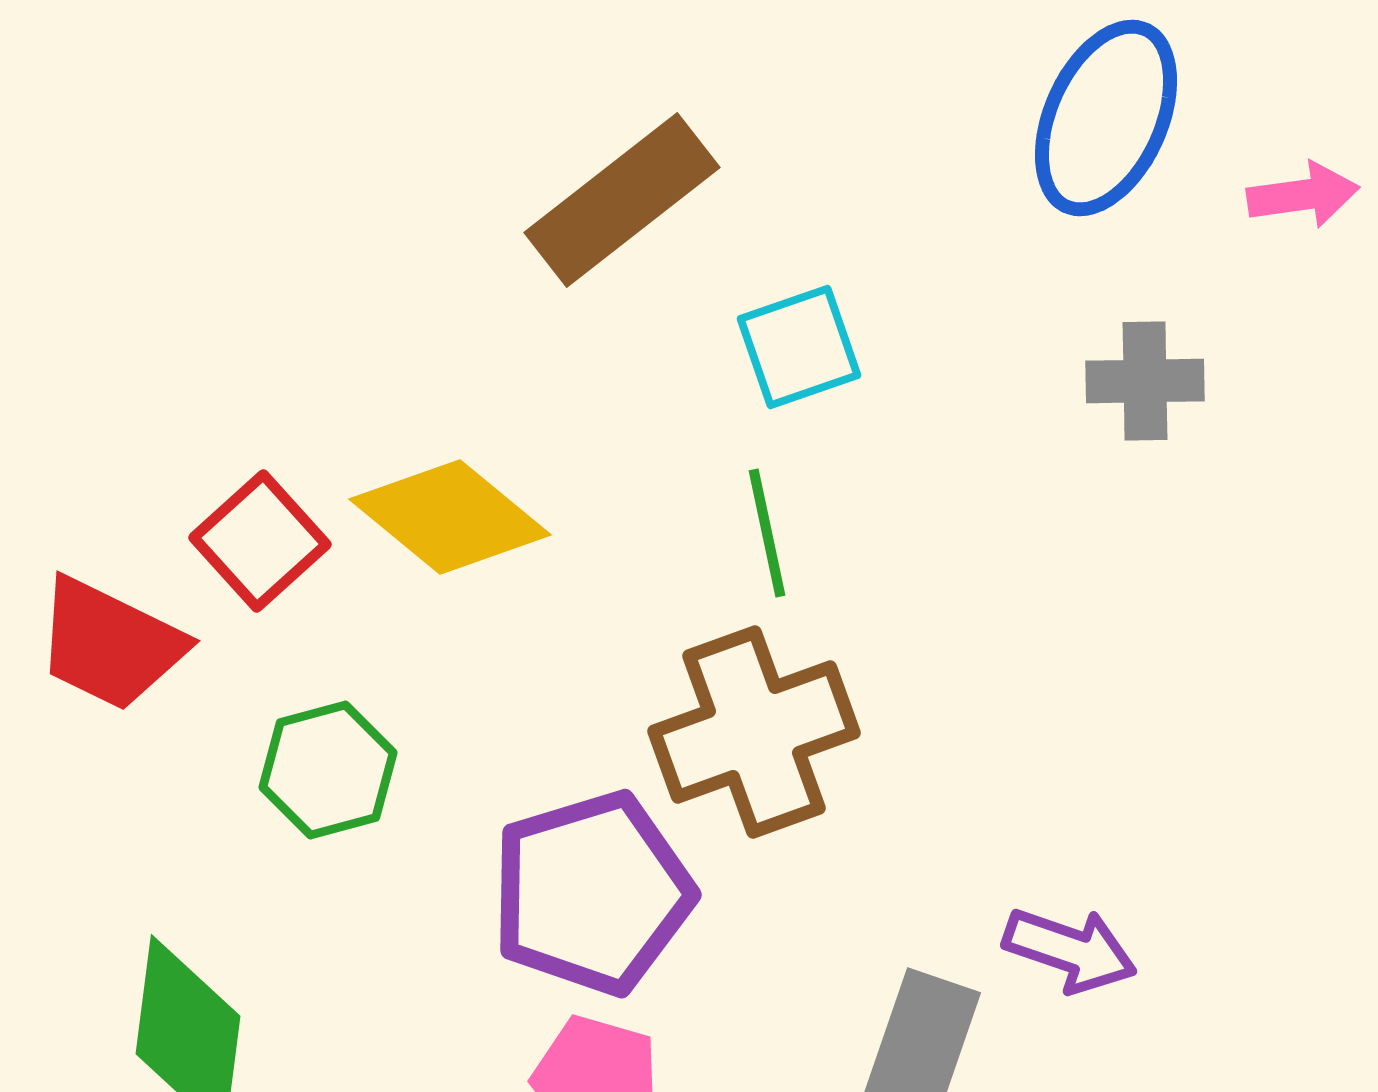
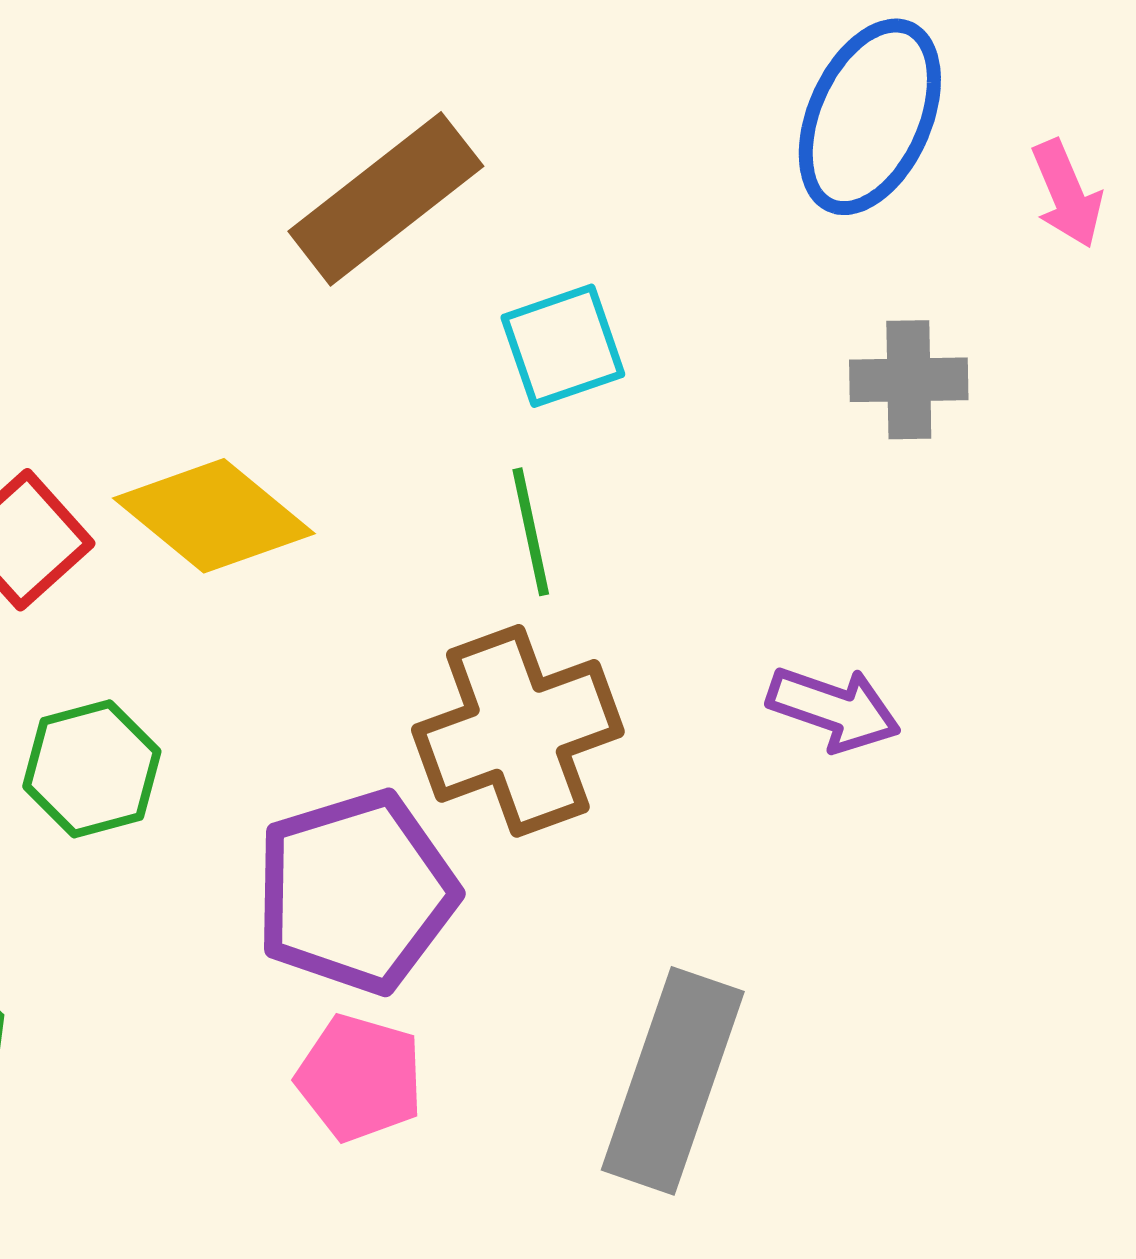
pink arrow: (1303, 195) -> (1067, 194), turned 75
purple arrow: (1070, 950) -> (834, 709), moved

